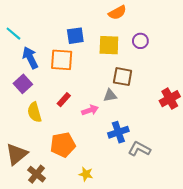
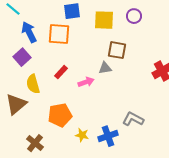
blue cross: (118, 132) -> (108, 136), moved
brown triangle: (17, 154) -> (16, 104), moved
yellow star: (86, 174) -> (82, 135), moved

